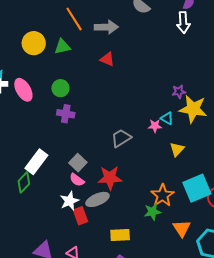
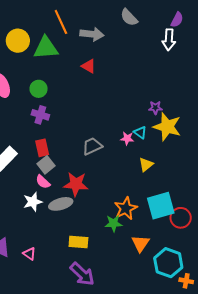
green triangle: (62, 47) -> (46, 48), size x1.5
red rectangle: (80, 216) -> (42, 148), moved

